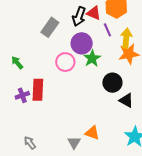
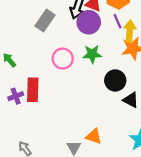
purple line: (107, 30) -> (117, 21), moved
purple circle: (82, 43) -> (89, 22), moved
green star: (92, 58) -> (92, 54), turned 30

